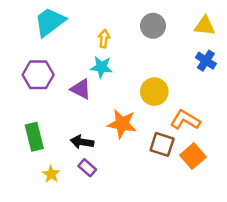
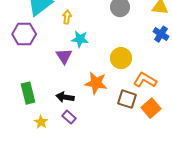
yellow arrow: (104, 39) -> (67, 17), moved
purple hexagon: (38, 75) -> (24, 34), moved
purple triangle: (81, 89) -> (64, 56), turned 30

